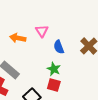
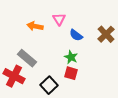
blue semicircle: (59, 47) -> (76, 35), turned -32

